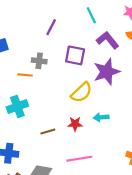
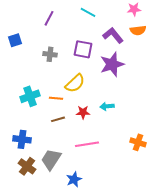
cyan line: (91, 15) -> (88, 12), moved, turned -35
purple line: (51, 27) -> (49, 18), moved
orange line: (25, 75) -> (56, 98), moved
yellow semicircle: (82, 92) -> (75, 83), moved

